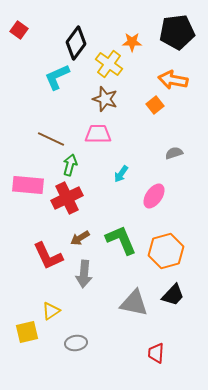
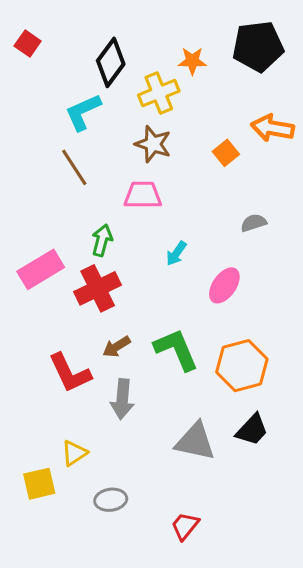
yellow cross: (109, 64) -> (159, 93), turned 32
orange arrow: (173, 80) -> (272, 128), moved
brown line: (51, 139) -> (74, 167), moved, turned 32
pink rectangle: (28, 185) -> (41, 269), turned -36
red trapezoid: (156, 353) -> (185, 526), moved, turned 35

